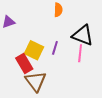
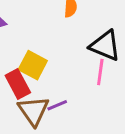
purple line: (55, 48) -> (57, 105), moved, turned 48

